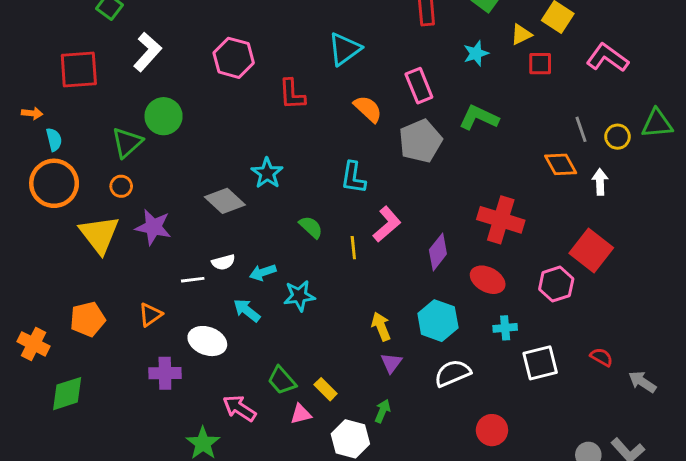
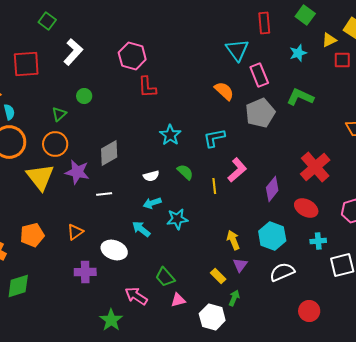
cyan triangle: (345, 49) -> (237, 50), moved, turned -30
red L-shape: (292, 94) -> (147, 87), moved
green circle: (164, 116) -> (84, 96), size x0.6
green triangle: (127, 142) -> (59, 114), size x0.7
cyan star: (267, 173) -> (170, 135), moved
cyan L-shape: (353, 178) -> (214, 138), turned 70
orange circle: (121, 186) -> (55, 144), size x1.6
gray diamond: (225, 201) -> (109, 153), moved, turned -72
red cross: (501, 220) -> (315, 167), turned 32
white semicircle: (223, 262) -> (151, 176), moved
white line: (193, 280) -> (104, 194), moved
yellow rectangle: (326, 389) -> (218, 276), moved

